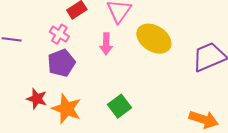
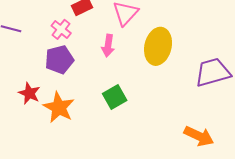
yellow ellipse: (154, 39) -> (158, 46), turned 64
green square: (119, 106) -> (115, 97), moved

